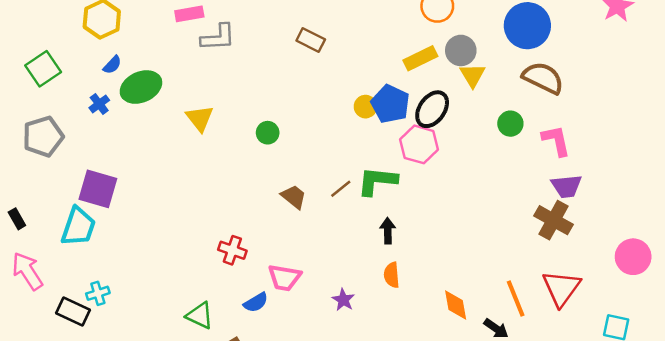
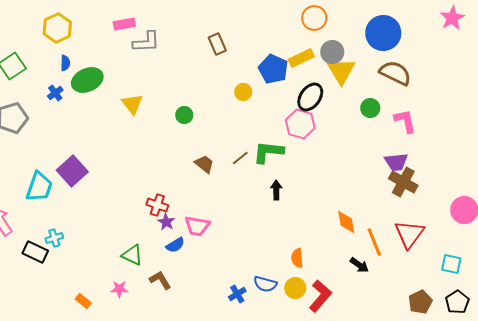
brown rectangle: (311, 40) -> (217, 44), turned 40
blue semicircle: (112, 65) -> (65, 63), turned -42
yellow triangle: (473, 75) -> (341, 71), size x1.4
blue pentagon: (390, 104) -> (273, 69), moved
yellow circle: (366, 107) -> (243, 92), moved
purple trapezoid: (567, 186) -> (396, 162), moved
purple square: (98, 189) -> (72, 171), moved, turned 32
orange semicircle: (392, 275) -> (297, 258), moved
purple star: (343, 300) -> (166, 222), moved
orange diamond: (456, 305) -> (346, 222), moved

